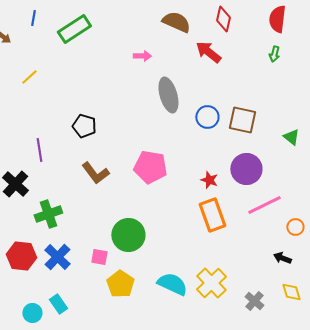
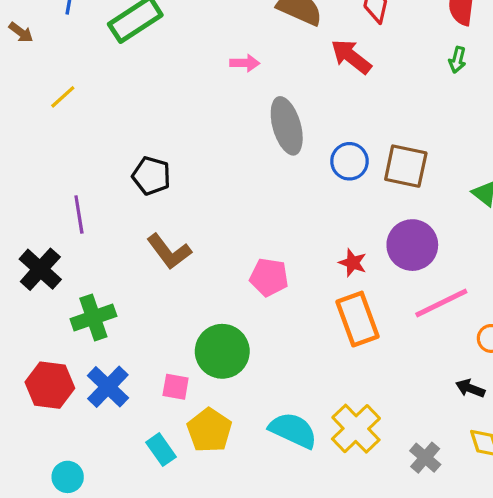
pink pentagon: (150, 167) -> (269, 277), moved, size x0.7
cyan rectangle: (58, 304) -> (161, 450), moved

